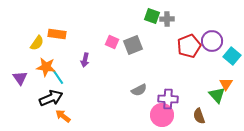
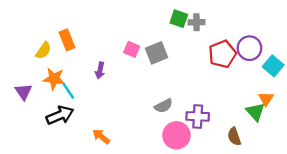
orange rectangle: (57, 34) -> (67, 40), turned 60
pink circle: (162, 115) -> (176, 135), moved
orange arrow: (63, 116) -> (101, 136), moved

